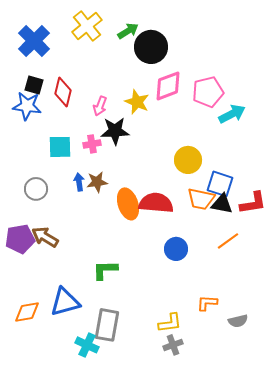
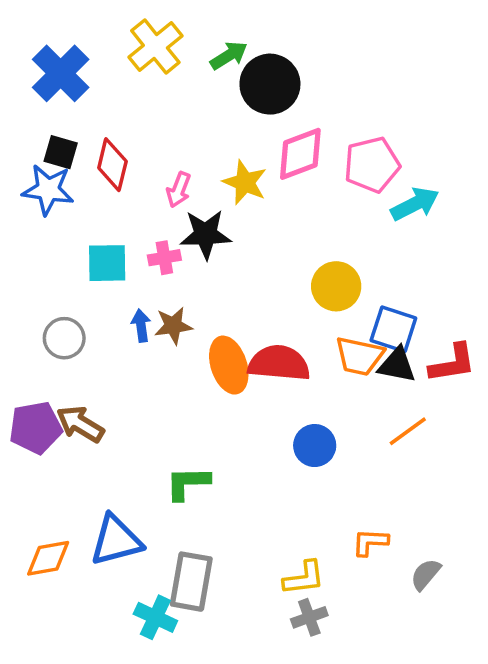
gray semicircle: (238, 321) -> (426, 574), turned 144

